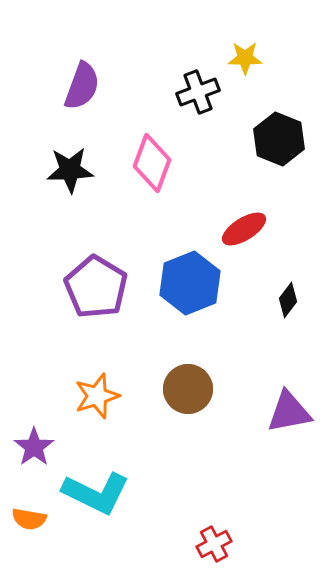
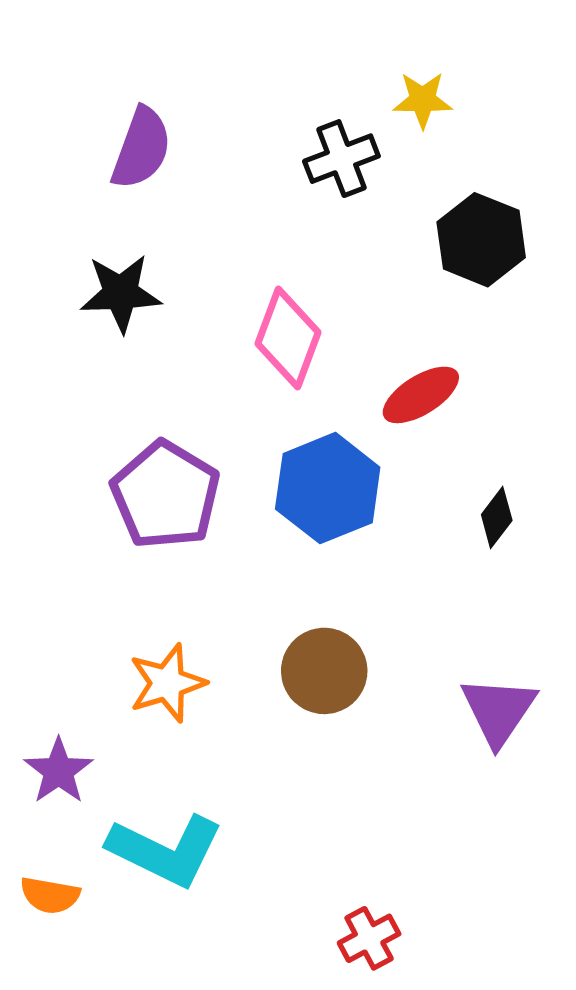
pink diamond: (152, 163) -> (288, 338), moved
purple triangle: (289, 412) -> (498, 711), turned -45

